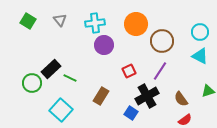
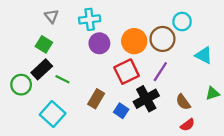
green square: (28, 21) -> (44, 44), moved
orange circle: (136, 24) -> (134, 41), moved
cyan circle: (200, 32) -> (182, 22), moved
red square: (129, 71) -> (127, 72), size x1.6
blue square: (131, 113) -> (121, 111), moved

